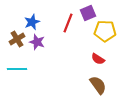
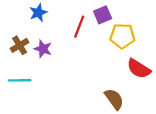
blue star: (32, 22) -> (38, 13), moved
red semicircle: (98, 59) -> (139, 69), moved, size x1.5

